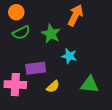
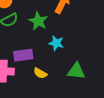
yellow semicircle: (53, 87) -> (40, 73), turned 72

